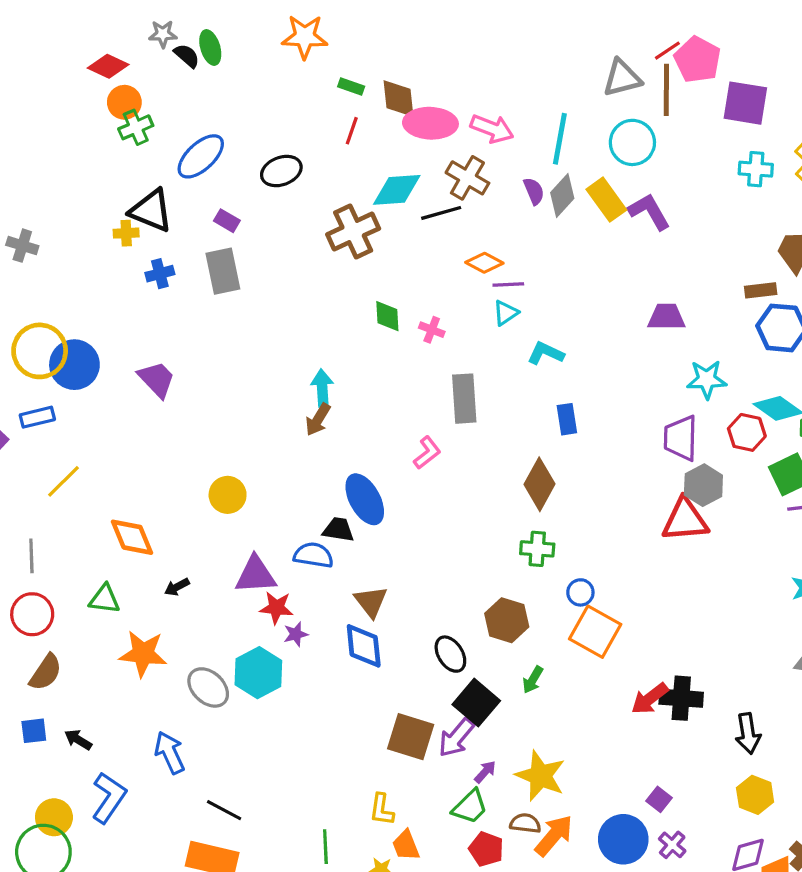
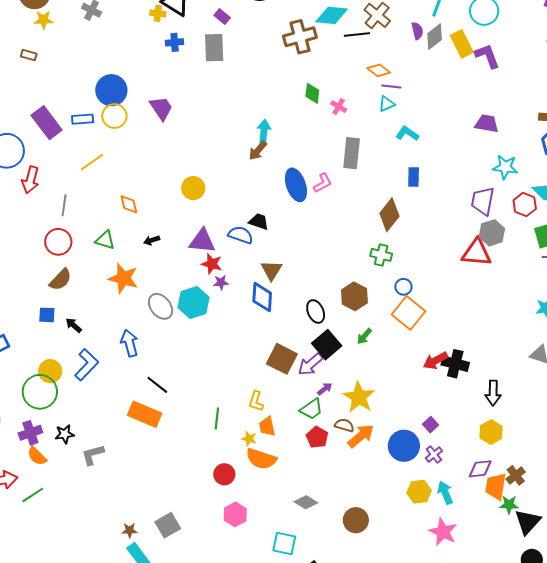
yellow circle: (40, 351) -> (114, 116), moved, size x0.7
blue ellipse: (365, 499) -> (296, 185), moved
orange diamond: (132, 537) -> (129, 204), size x0.7

